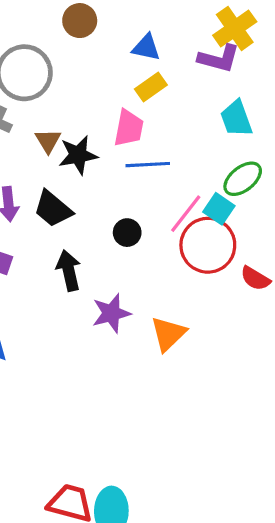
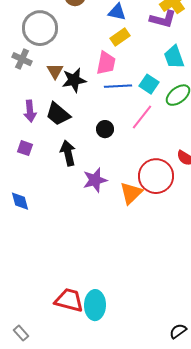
cyan square: (219, 209) -> (149, 84), moved
red circle: (208, 245) -> (156, 176), moved

